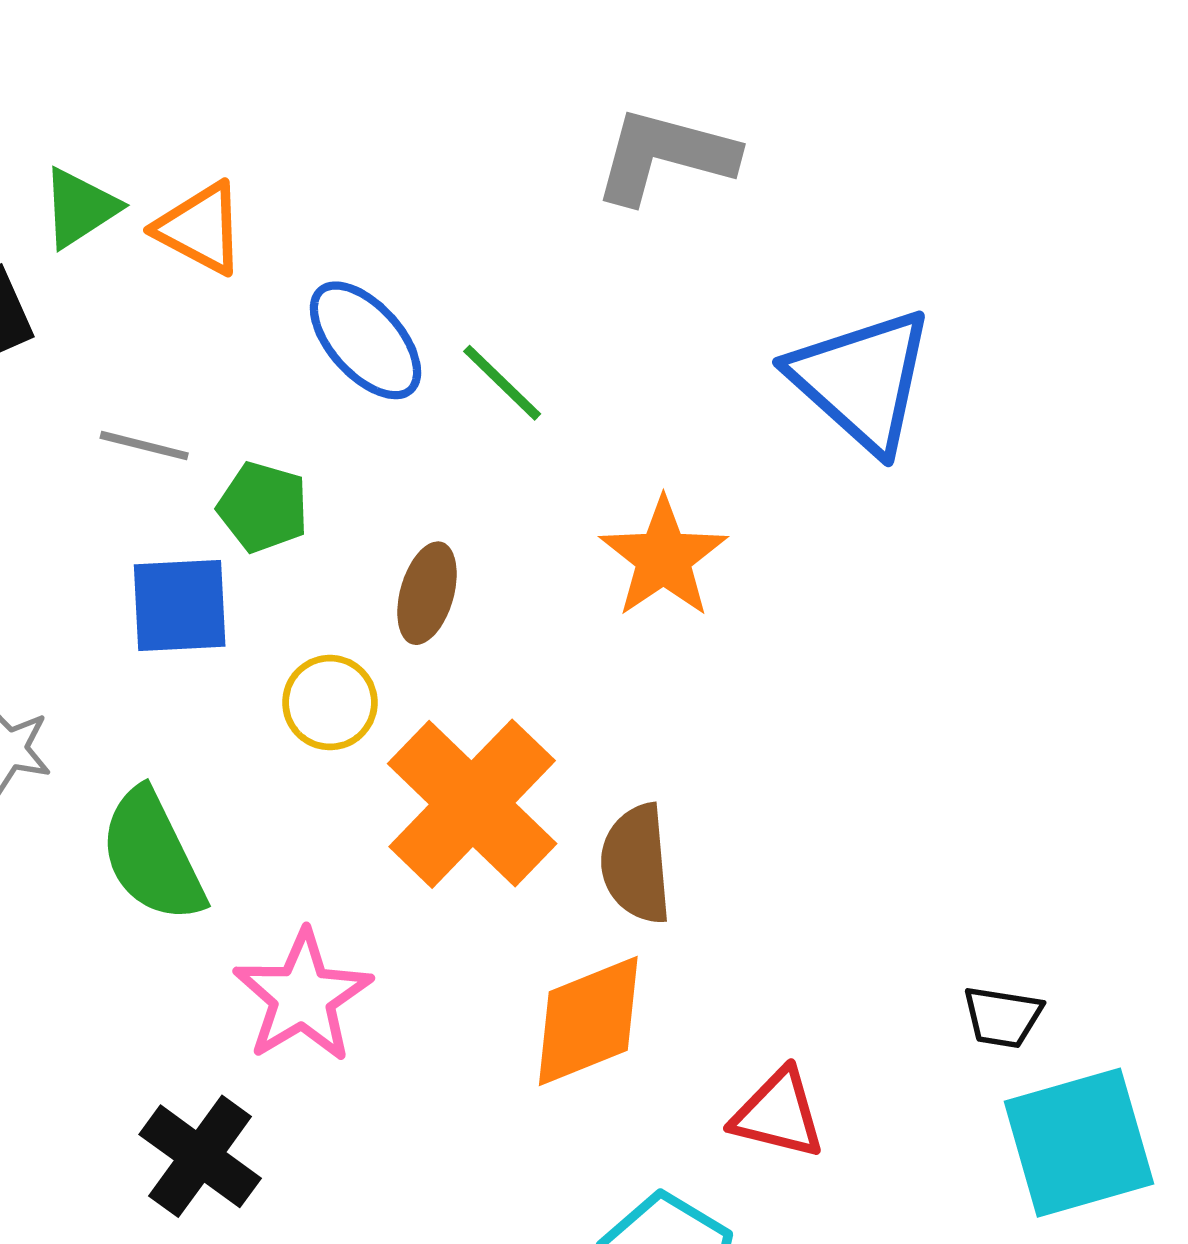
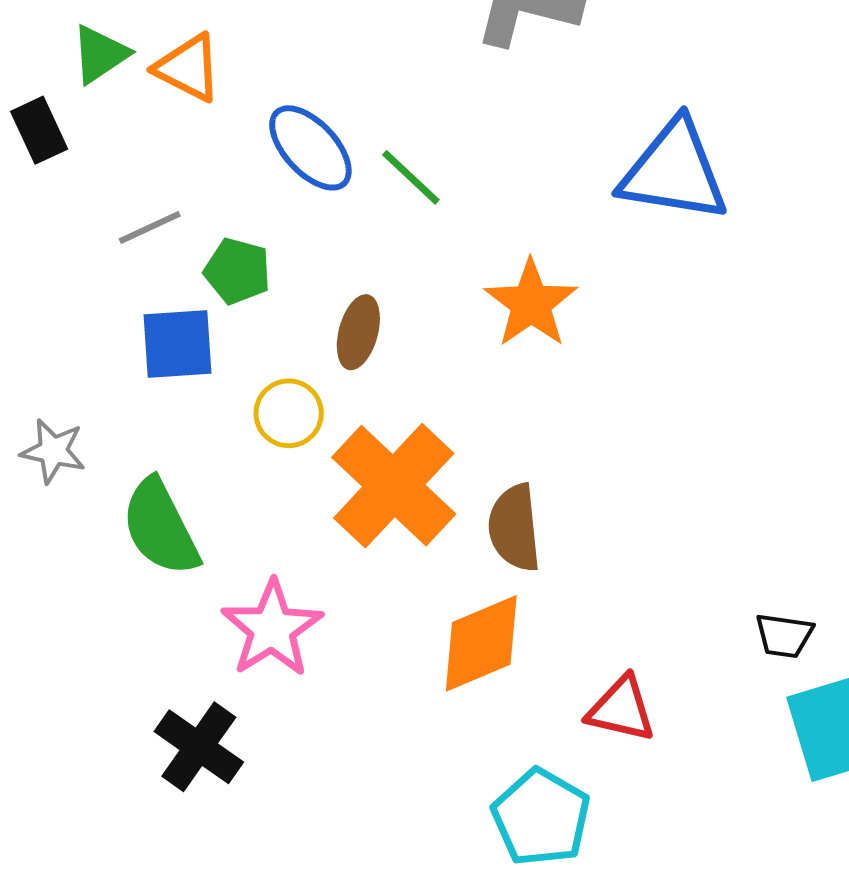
blue triangle: (862, 380) -> (674, 171), turned -32
gray line: (144, 446) -> (150, 227), turned -38

